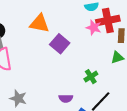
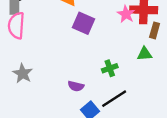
purple square: (60, 44) -> (84, 23), turned -30

